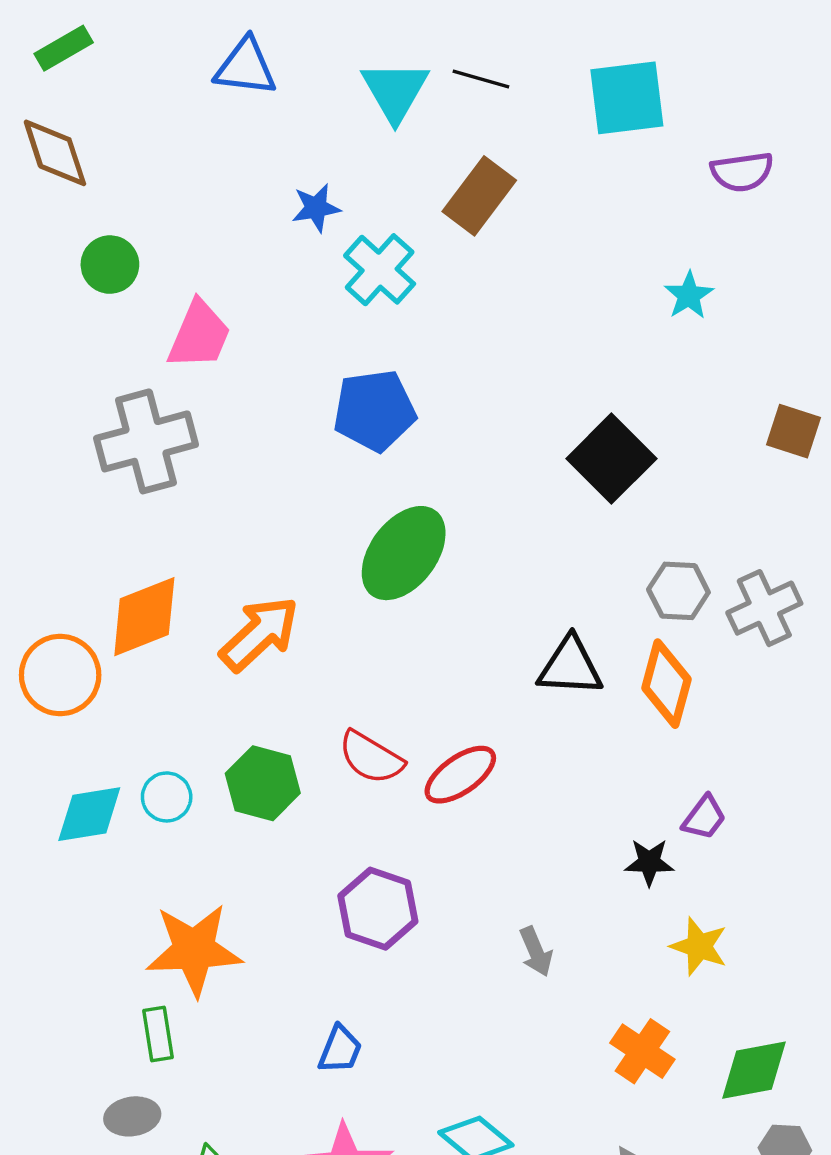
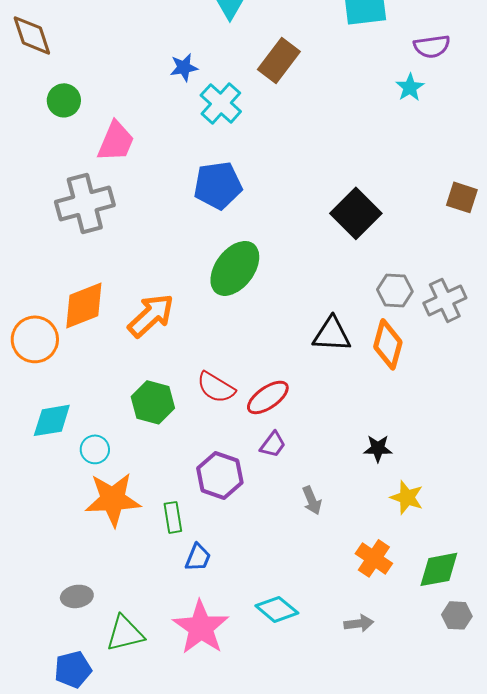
cyan star: (689, 295) -> (410, 87), moved
cyan circle: (167, 797) -> (95, 449), moved
purple trapezoid: (704, 818) -> (273, 444), moved
green rectangle: (158, 1034) -> (173, 517), moved

